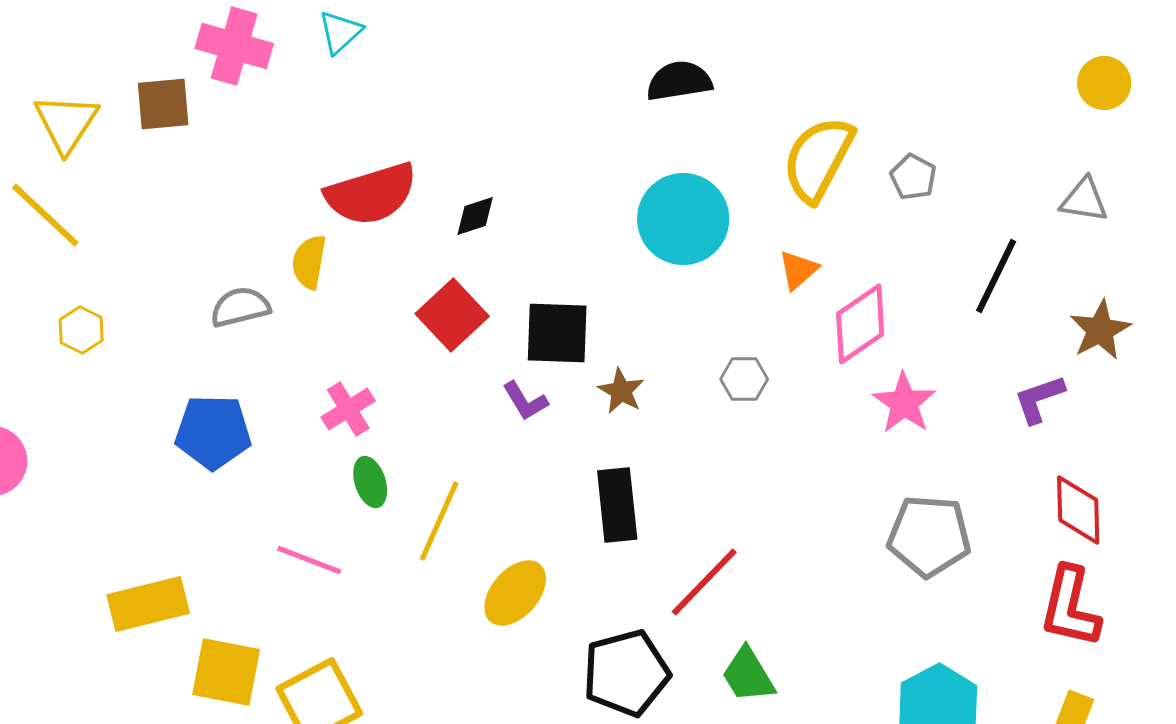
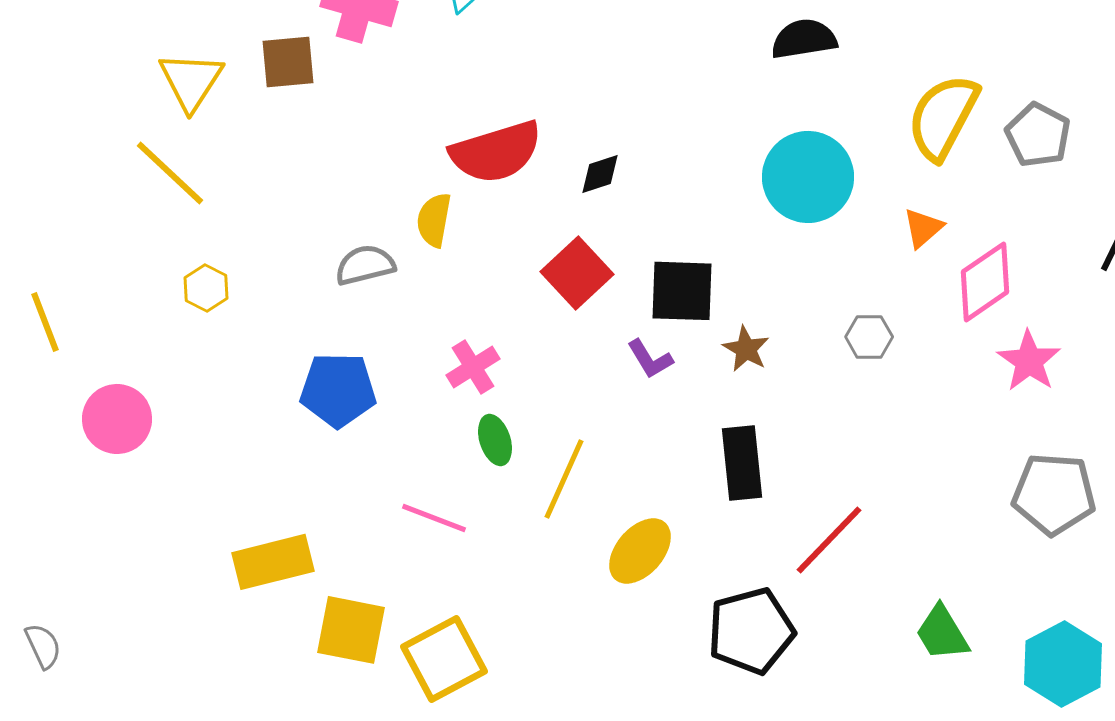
gray pentagon: (913, 177) -> (1038, 135), size x1.4
green trapezoid: (748, 675) -> (942, 633), moved

